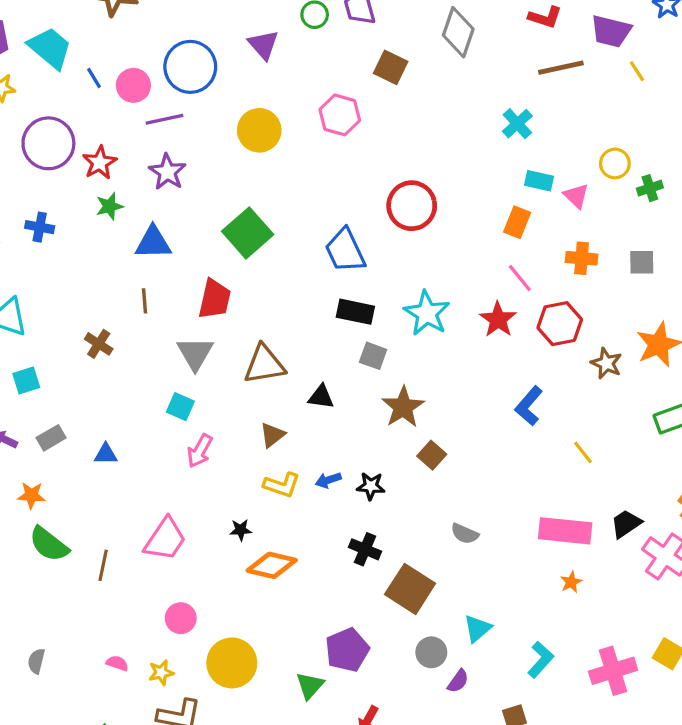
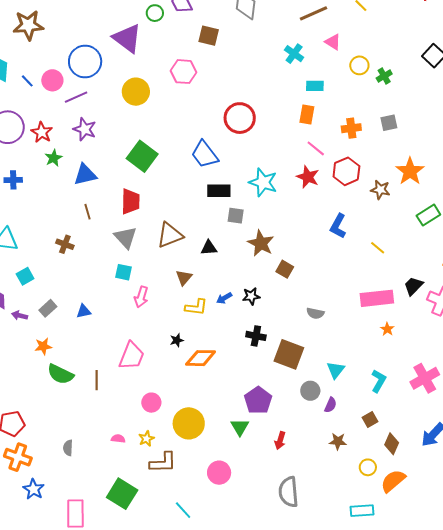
purple triangle: (263, 45) -> (127, 38), size x1.5
pink triangle: (576, 196) -> (333, 42), moved

